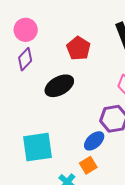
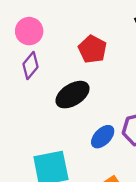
blue ellipse: (94, 141) -> (103, 137), moved

